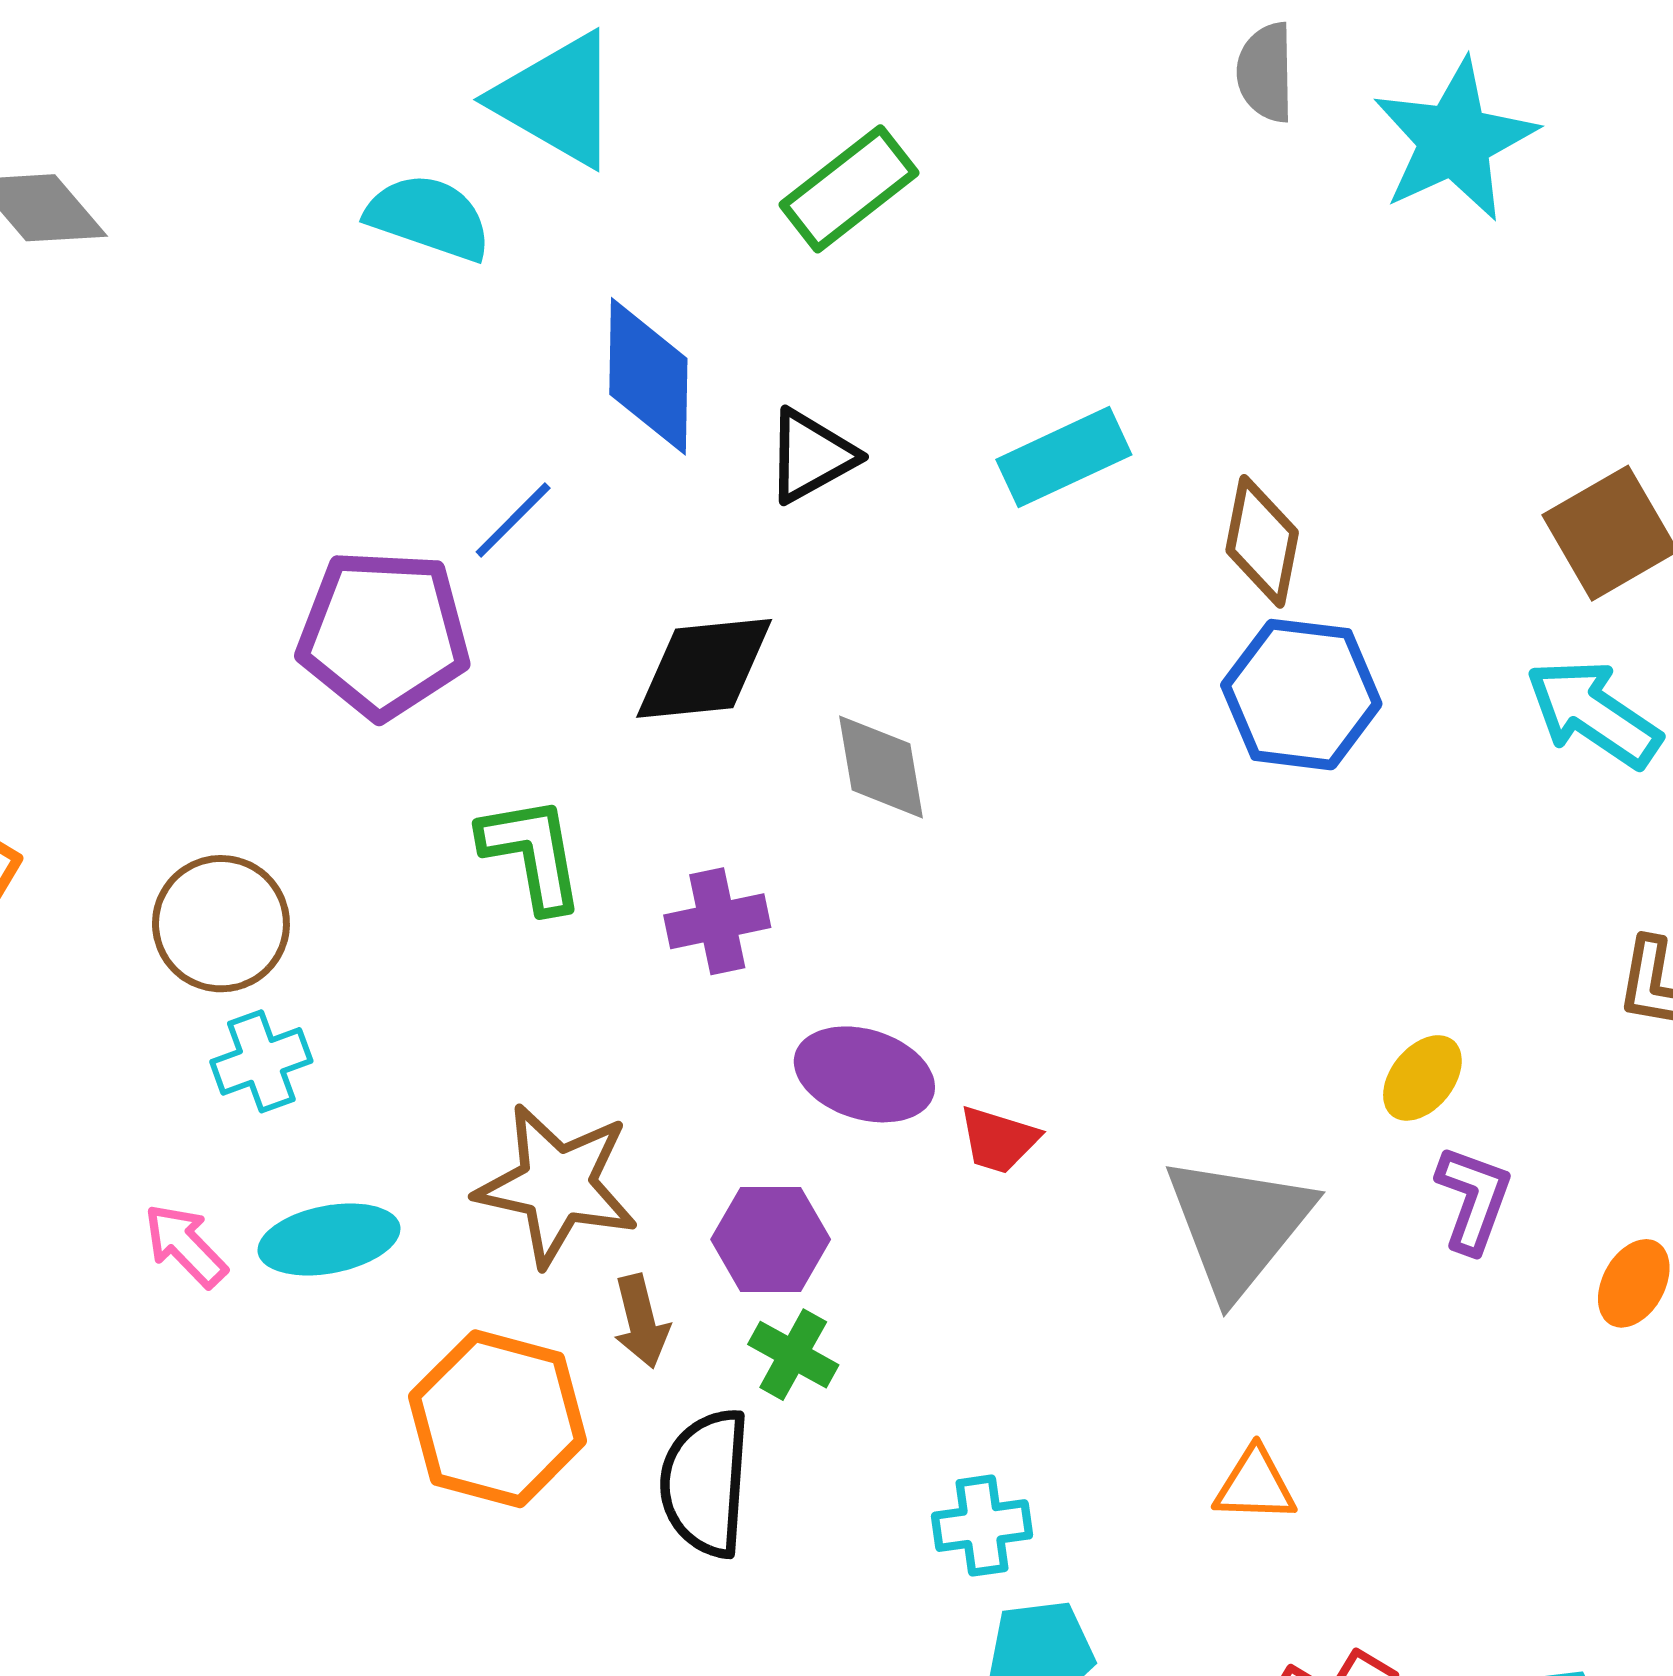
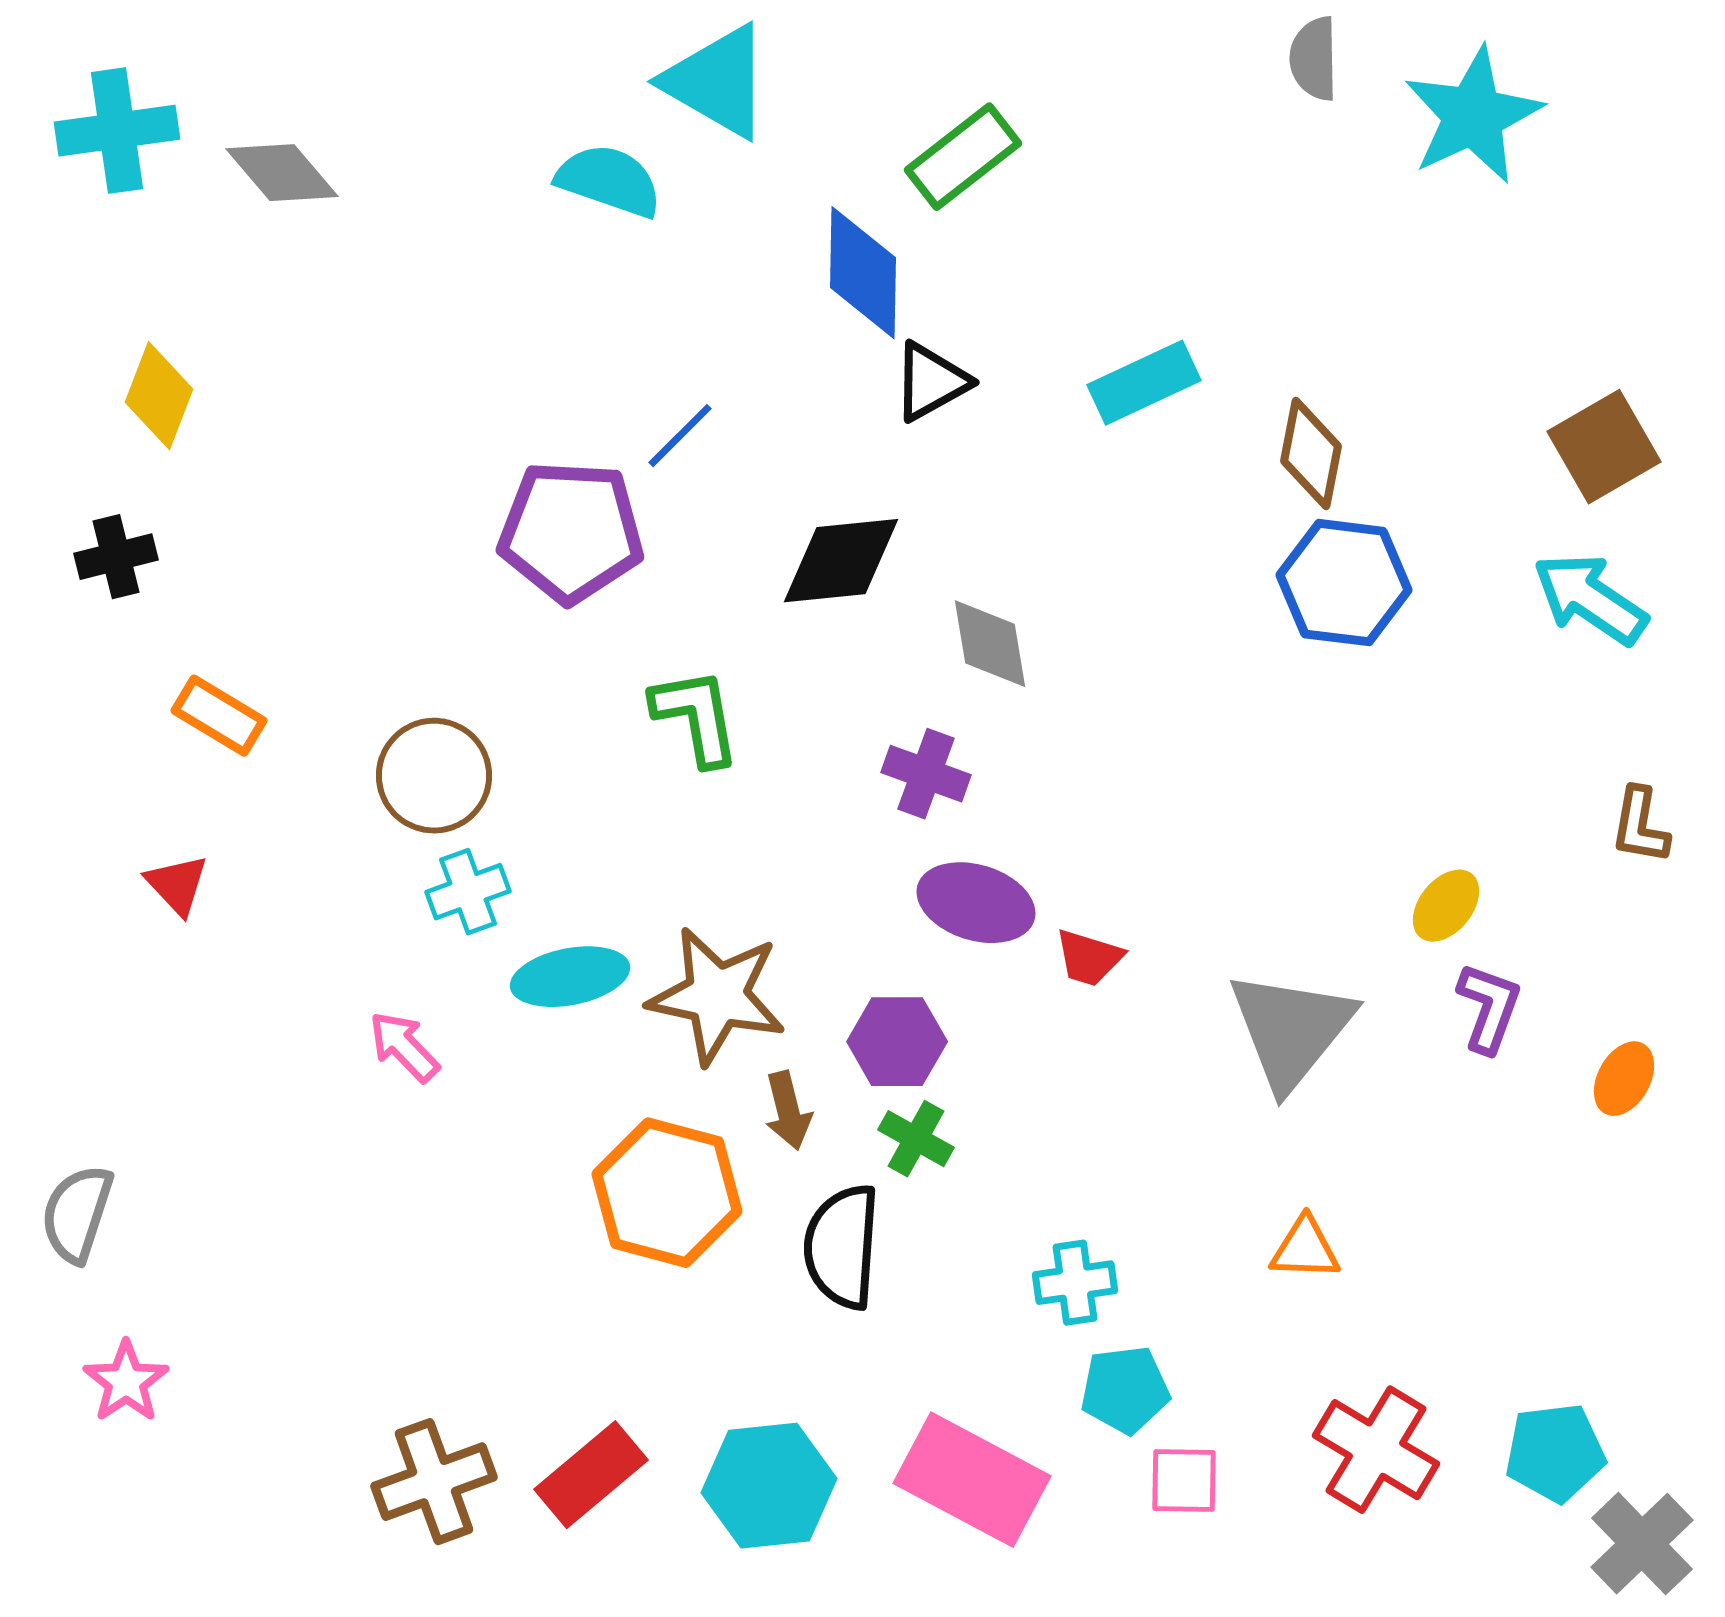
blue diamond: (648, 376) -> (863, 273), moved
purple cross: (717, 921) -> (926, 774), moved, turned 32
cyan ellipse: (329, 1239) -> (570, 977), moved

